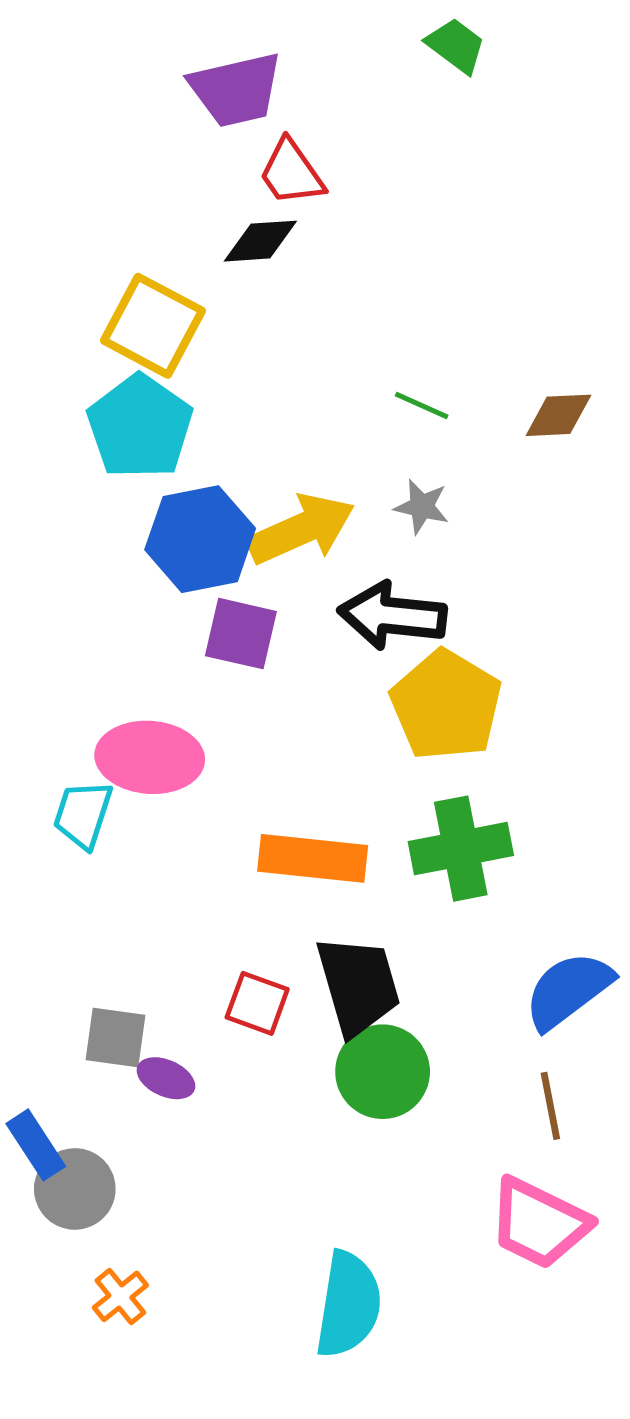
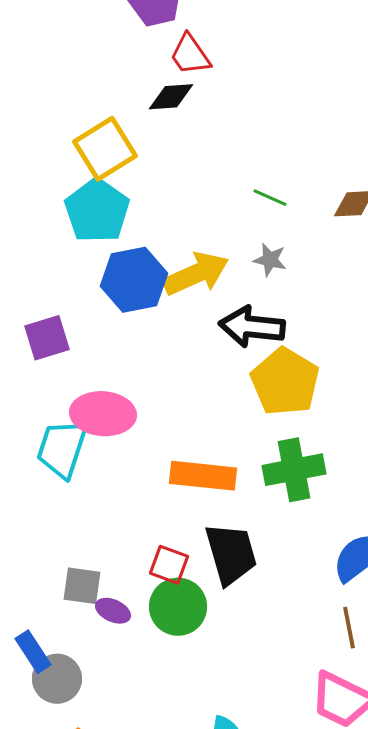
yellow square: (153, 326) -> (105, 149), turned 30
purple square: (241, 634) -> (47, 338), moved, turned -30
cyan trapezoid: (83, 814) -> (62, 449), size x1.4
green circle: (383, 1072) -> (178, 607), moved

